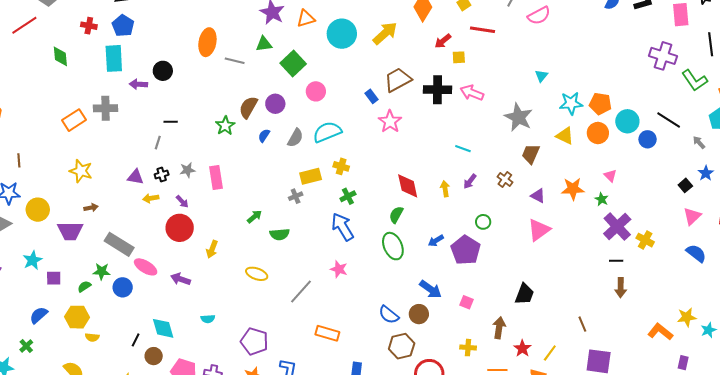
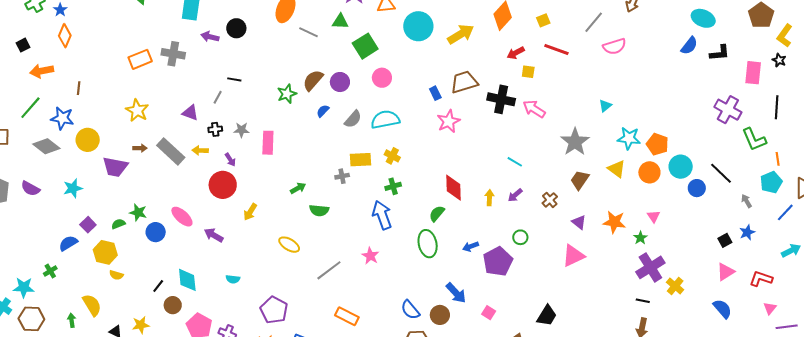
purple triangle: (136, 177) -> (190, 113), moved
gray rectangle: (119, 244) -> (171, 151), moved
purple square: (54, 278) -> (88, 225), moved, turned 35

